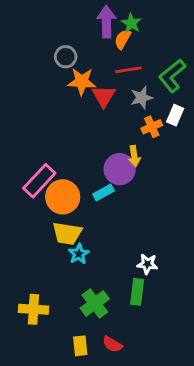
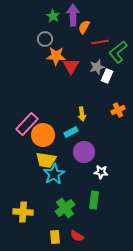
green star: (131, 23) -> (53, 16), moved
red line: (128, 70) -> (100, 42), moved
white rectangle: (175, 115) -> (107, 76), moved
orange cross: (152, 127) -> (118, 110), moved
yellow arrow: (134, 156) -> (82, 114), moved
purple circle: (120, 169) -> (84, 152), moved
cyan star: (79, 254) -> (54, 174), size x1.5
white star: (147, 264) -> (101, 172), moved

